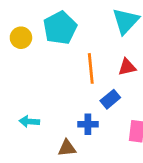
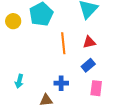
blue rectangle: (110, 99) -> (88, 65), moved
cyan arrow: (29, 121) -> (19, 81), turned -80

